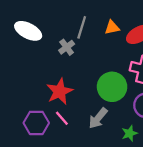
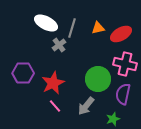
white ellipse: (28, 31) -> (46, 23), moved
purple hexagon: (36, 123) -> (23, 73), moved

